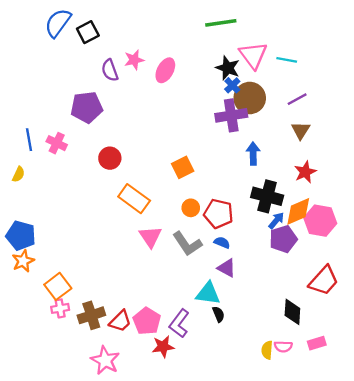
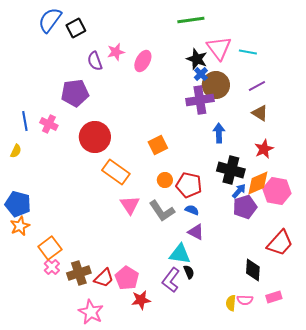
brown triangle: (301, 130) -> (260, 113), turned -30
red circle: (110, 158) -> (95, 137), size x1.6
pink cross: (60, 308) -> (52, 267), turned -35
purple L-shape: (179, 323) -> (171, 280), moved

